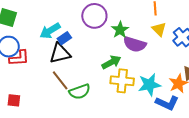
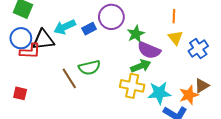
blue rectangle: (64, 38) -> (89, 29), moved
black triangle: (60, 53) -> (43, 40), moved
green arrow: (111, 62) -> (141, 66), moved
green semicircle: (80, 92) -> (89, 68), moved

